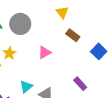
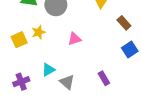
brown rectangle: (73, 35) -> (124, 23), moved

